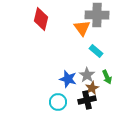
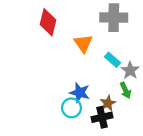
orange triangle: (82, 28) -> (83, 43), moved
gray star: (87, 75) -> (130, 70), moved
cyan circle: (58, 102) -> (72, 108), moved

